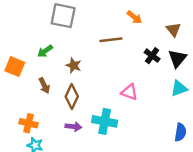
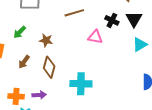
brown arrow: (44, 86) -> (24, 62), turned 72
pink triangle: (129, 92) -> (95, 37), moved
purple arrow: (73, 127) -> (39, 95), moved

